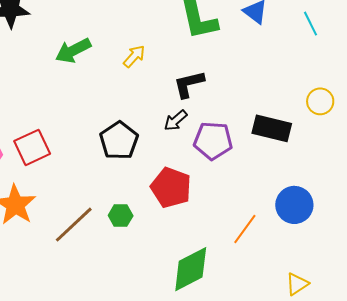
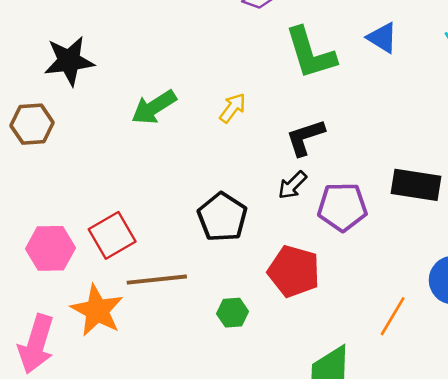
brown line: (74, 225) -> (157, 280), moved, turned 42

